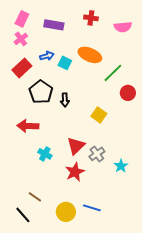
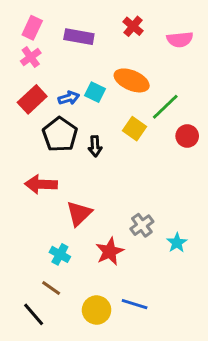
red cross: (91, 18) -> (133, 26), turned 32
blue arrow: (47, 56) -> (69, 98), moved
yellow square: (99, 115) -> (135, 129), moved
red triangle: (76, 146) -> (79, 213), moved
cyan cross: (45, 154) -> (60, 254), moved

